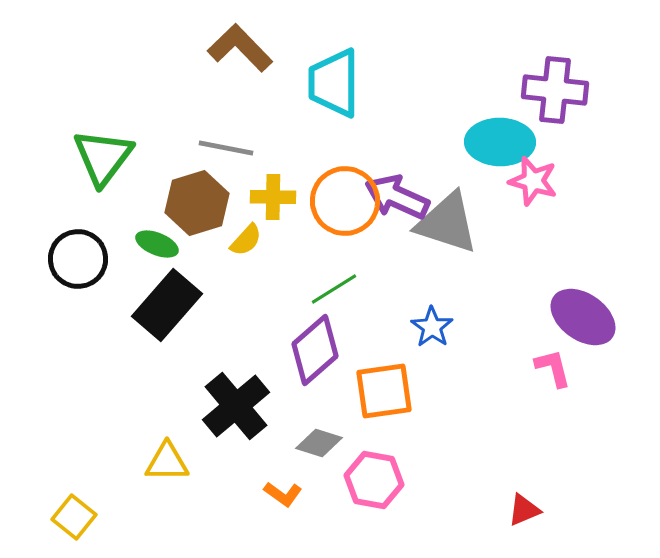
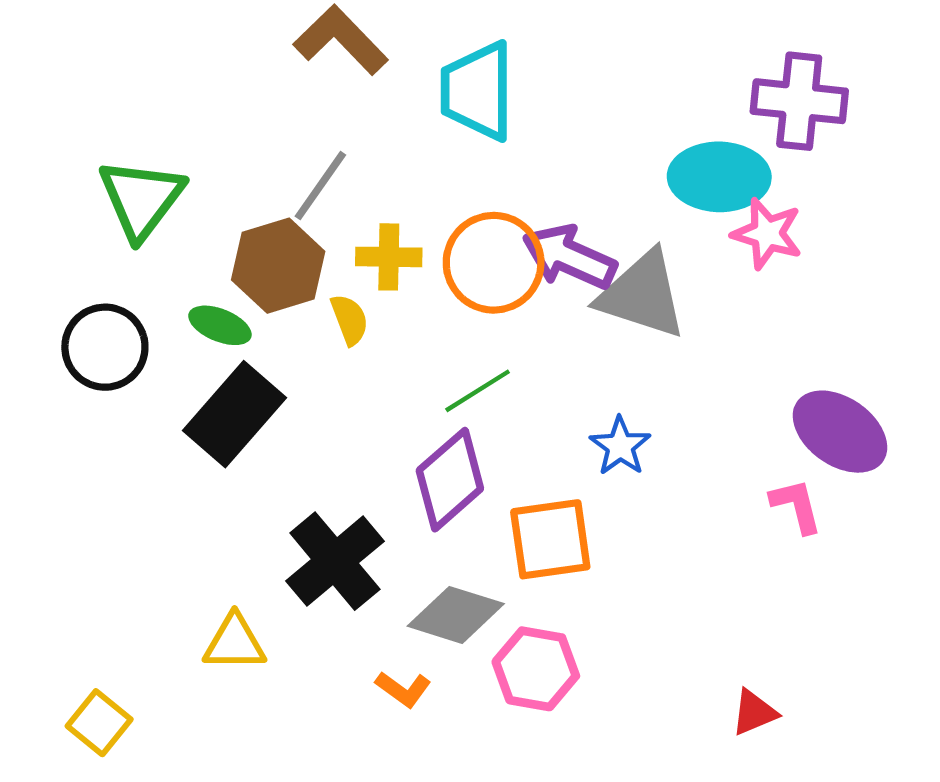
gray line: (226, 148) -> (320, 186), turned -66
yellow semicircle: (246, 240) -> (349, 319), turned -63
gray diamond: (319, 443) -> (456, 615), size x1.4

